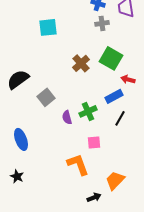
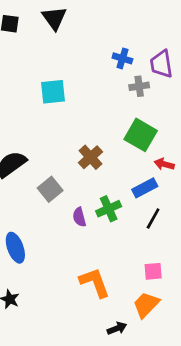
gray cross: (102, 23) -> (139, 86), moved
brown cross: (81, 63) -> (90, 157), moved
pink square: (94, 142) -> (153, 271), moved

